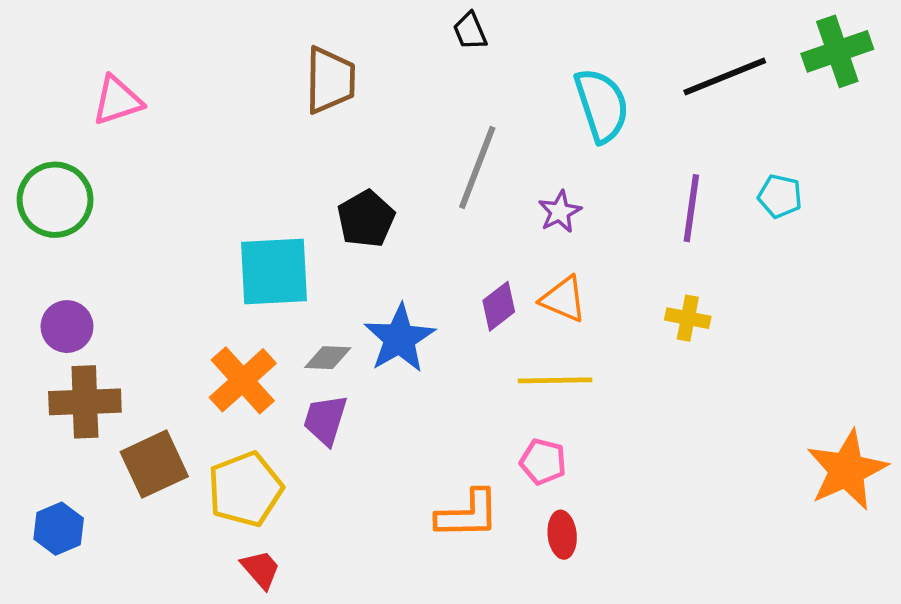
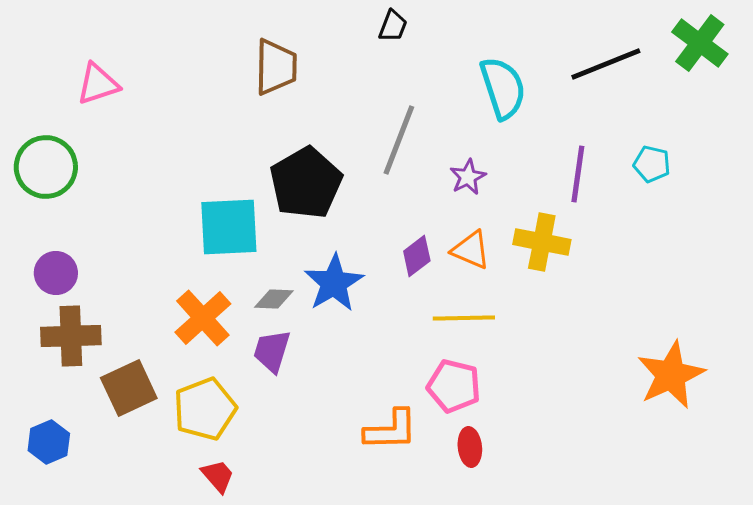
black trapezoid: (470, 31) -> (393, 26), turned -136
green cross: (837, 51) -> (700, 43), turned -34
black pentagon: (366, 219) -> (306, 183), size x1.5
yellow cross: (688, 318) -> (542, 242), moved, size x1.5
pink pentagon: (543, 462) -> (454, 386), size x1.4
orange star: (847, 470) -> (671, 375), moved

